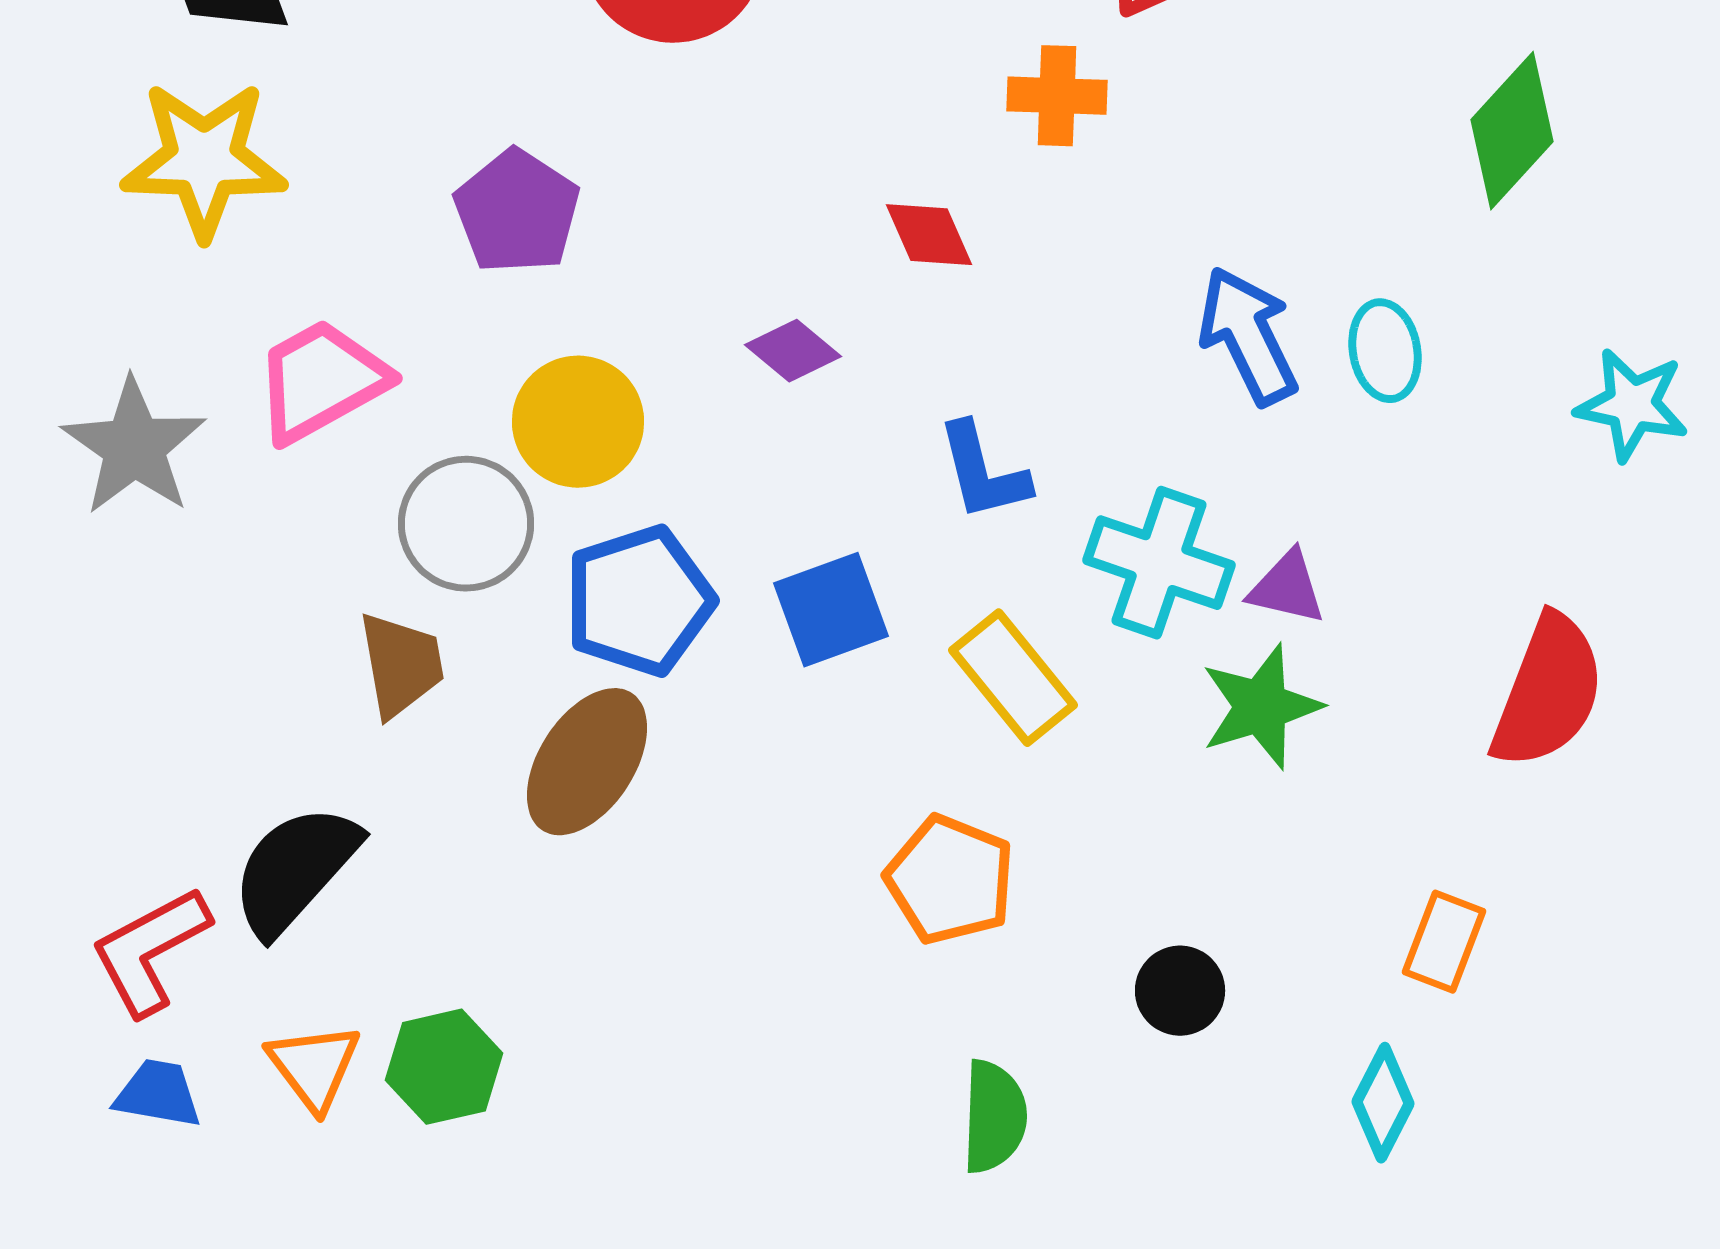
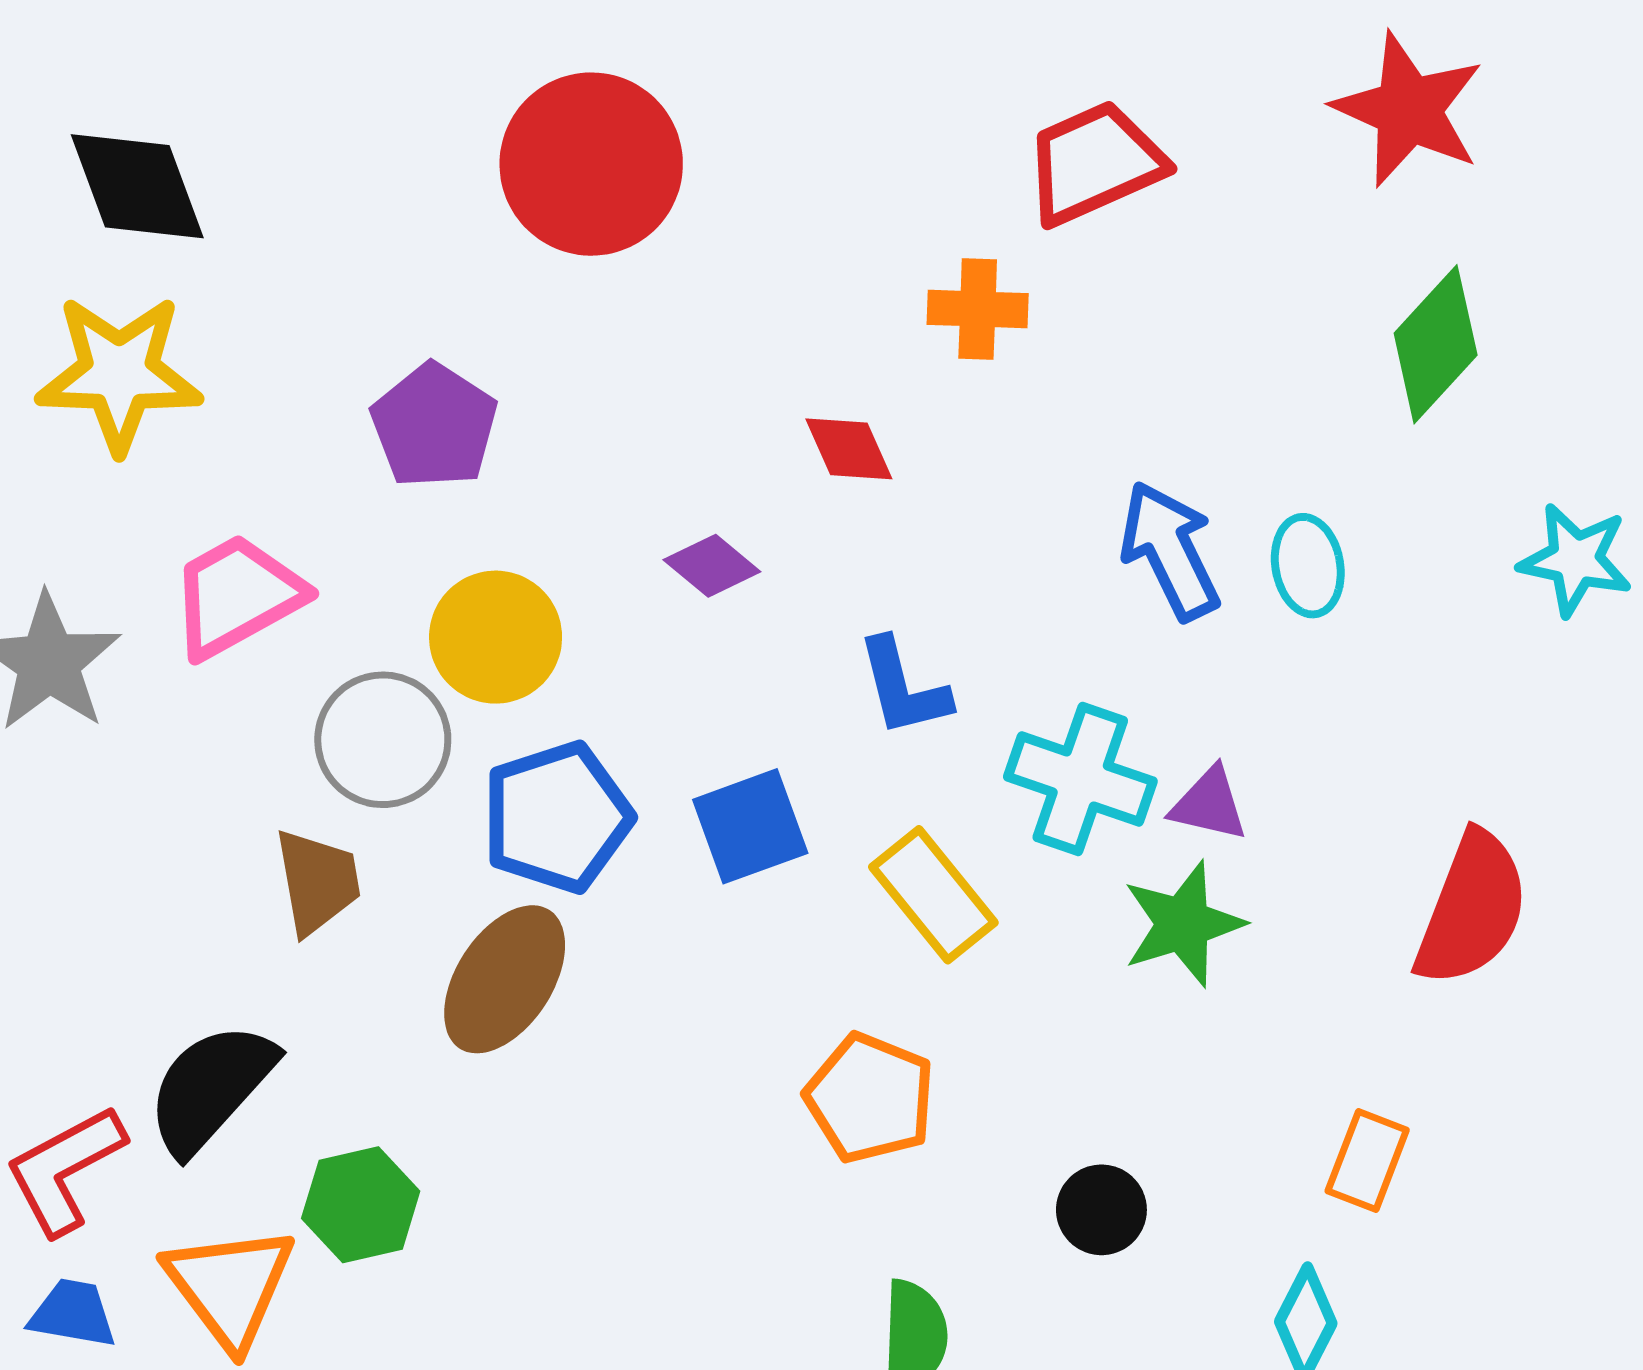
cyan star: (1632, 405) -> (1576, 560), moved
orange triangle: (314, 1067) -> (230, 1286), size x1.4
green hexagon: (444, 1067) -> (361, 1205), moved

